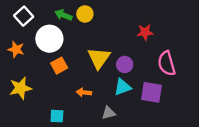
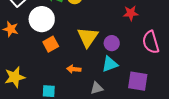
yellow star: (20, 88) -> (15, 77), moved
purple square: (152, 92) -> (138, 81), moved

